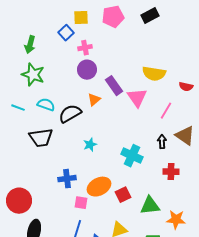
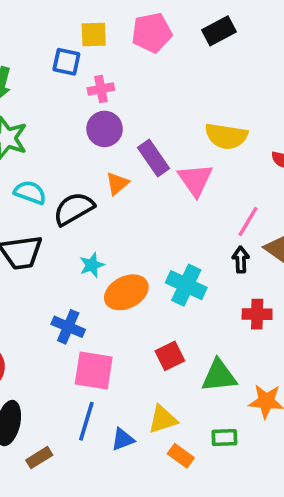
blue square: (66, 33) -> (66, 62), turned -35
pink line: (166, 111) -> (248, 222), moved
cyan star: (90, 145) -> (92, 265), moved
blue cross: (67, 179) -> (68, 327), turned 30
orange ellipse: (99, 187) -> (126, 292), moved
pink square: (81, 203) -> (94, 370), size x1.6

